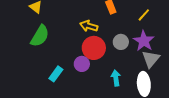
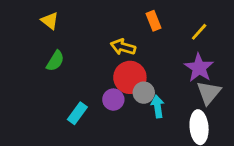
green semicircle: (40, 36) -> (55, 61), size x0.7
gray circle: (121, 42) -> (144, 93), moved
cyan arrow: (116, 78) -> (158, 106), moved

